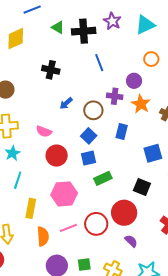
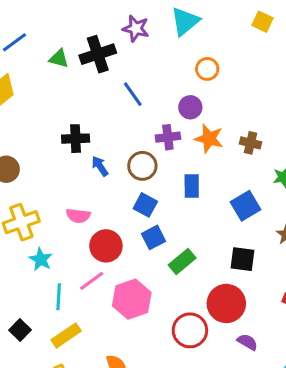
black cross: (51, 70) -> (76, 139), moved
blue arrow: (66, 103) -> (100, 166), turned 112
yellow rectangle: (31, 208) -> (66, 335), moved, turned 60
pink line: (68, 228) -> (92, 281), moved

